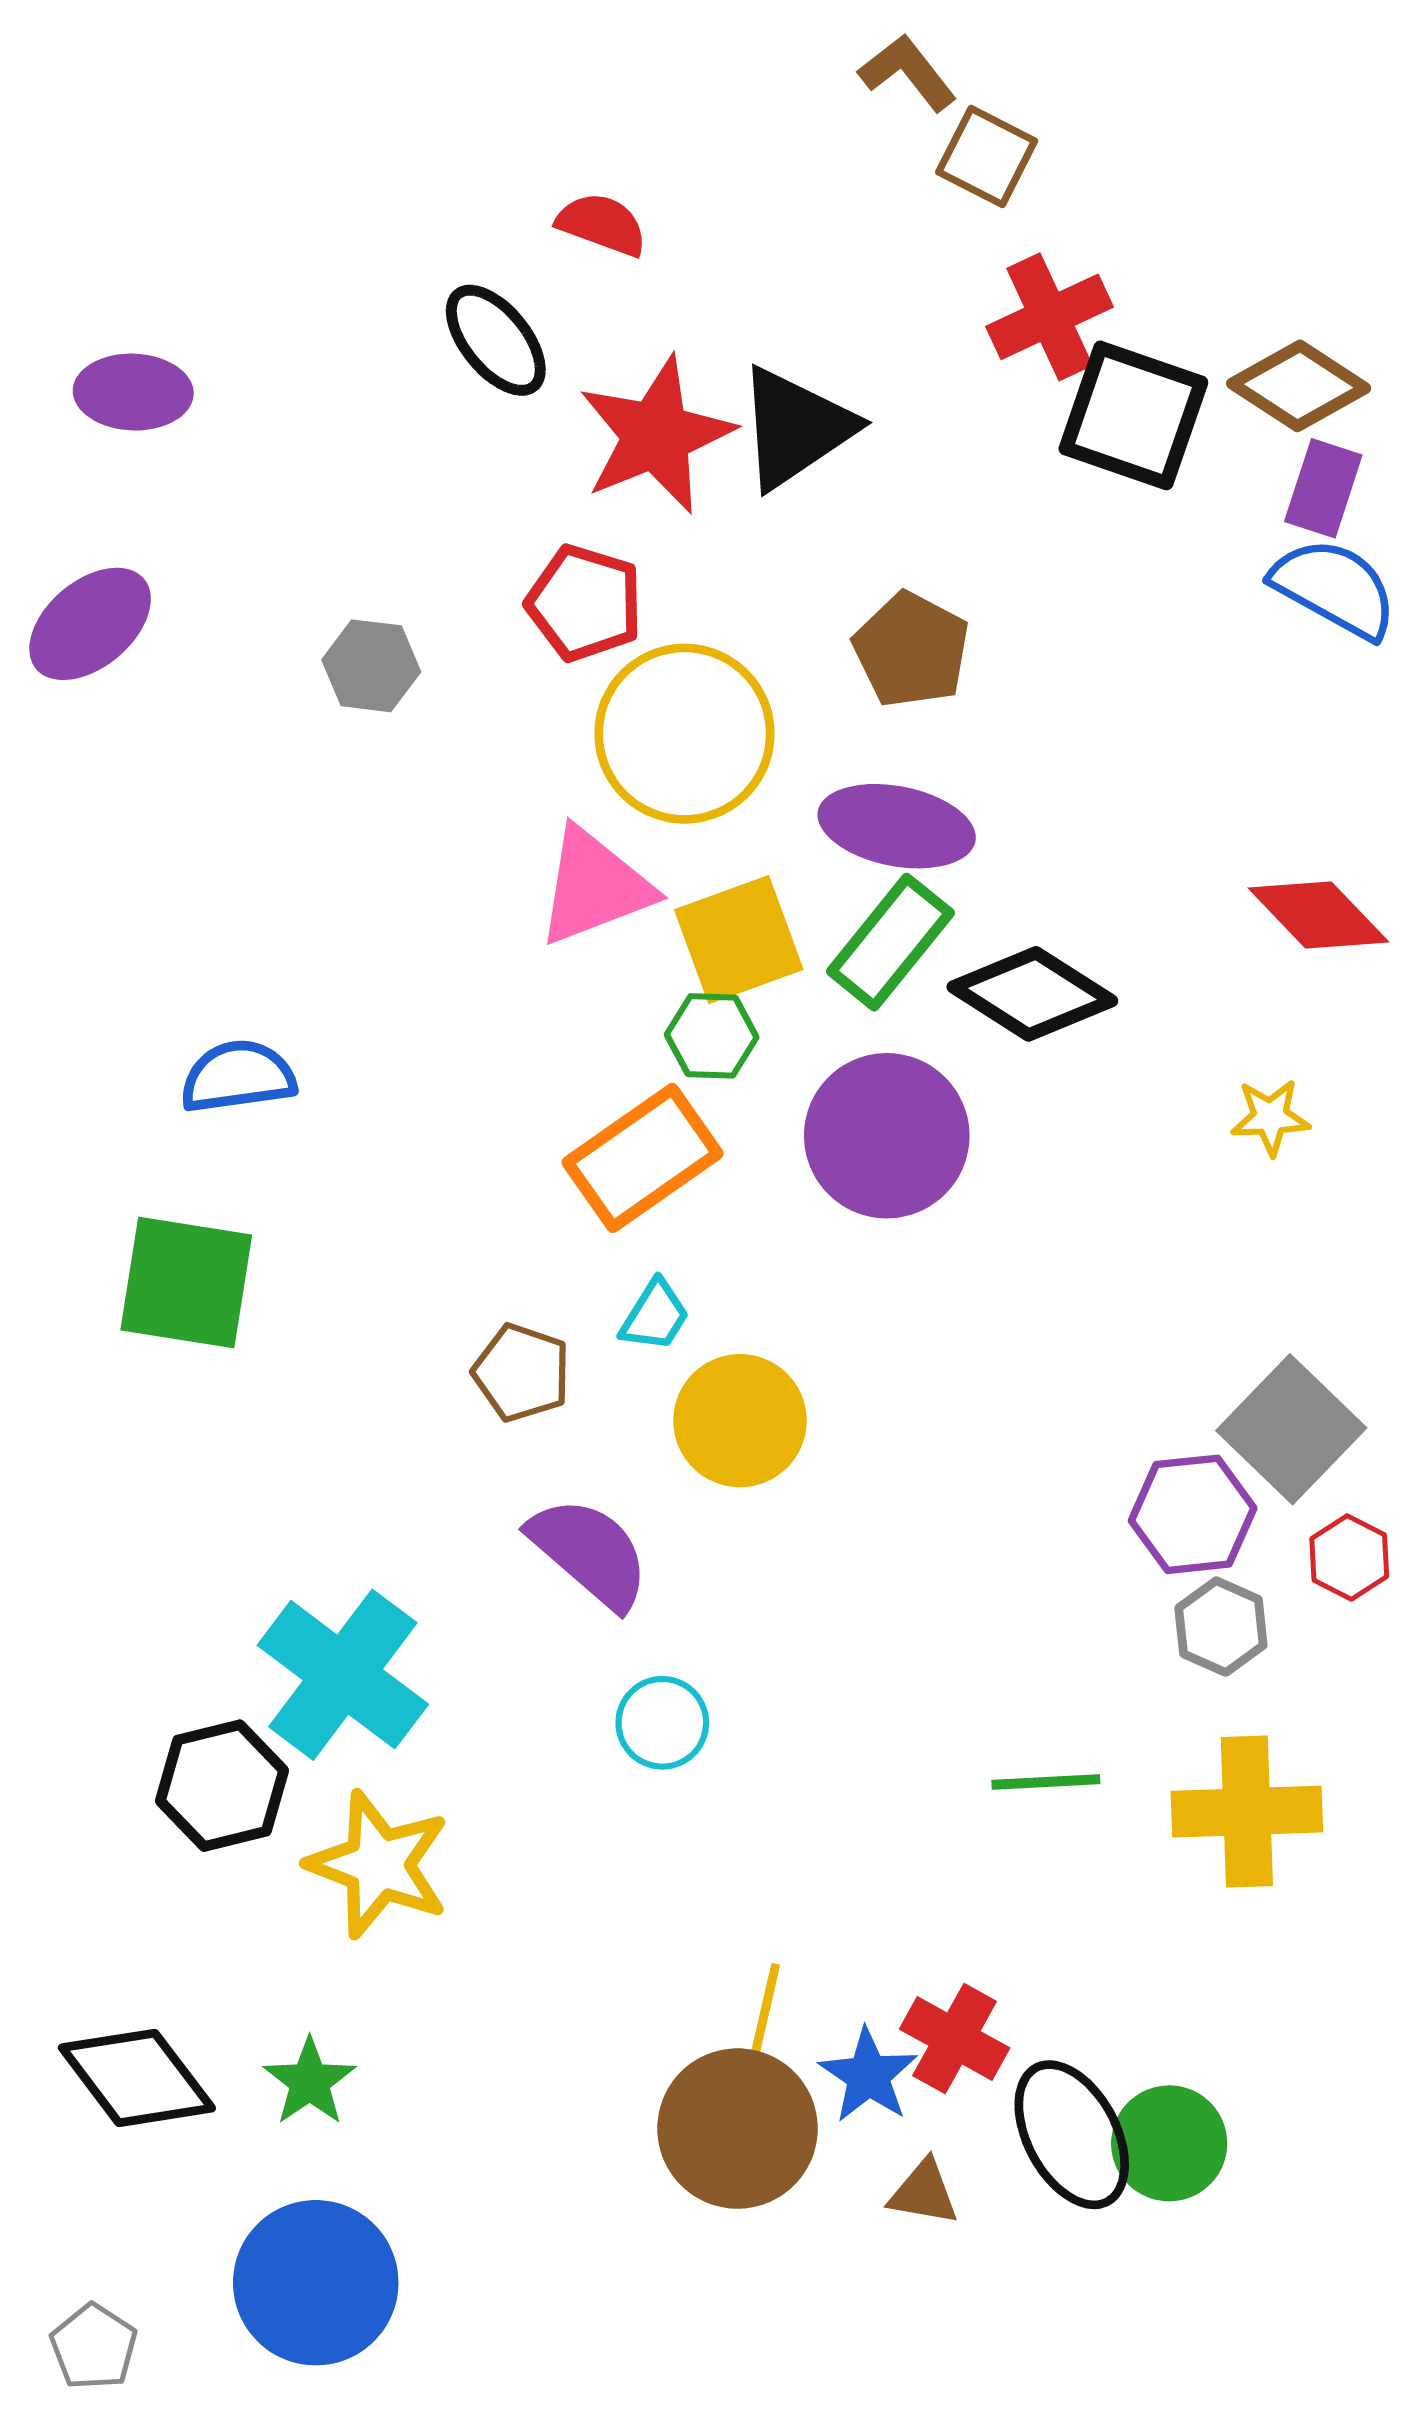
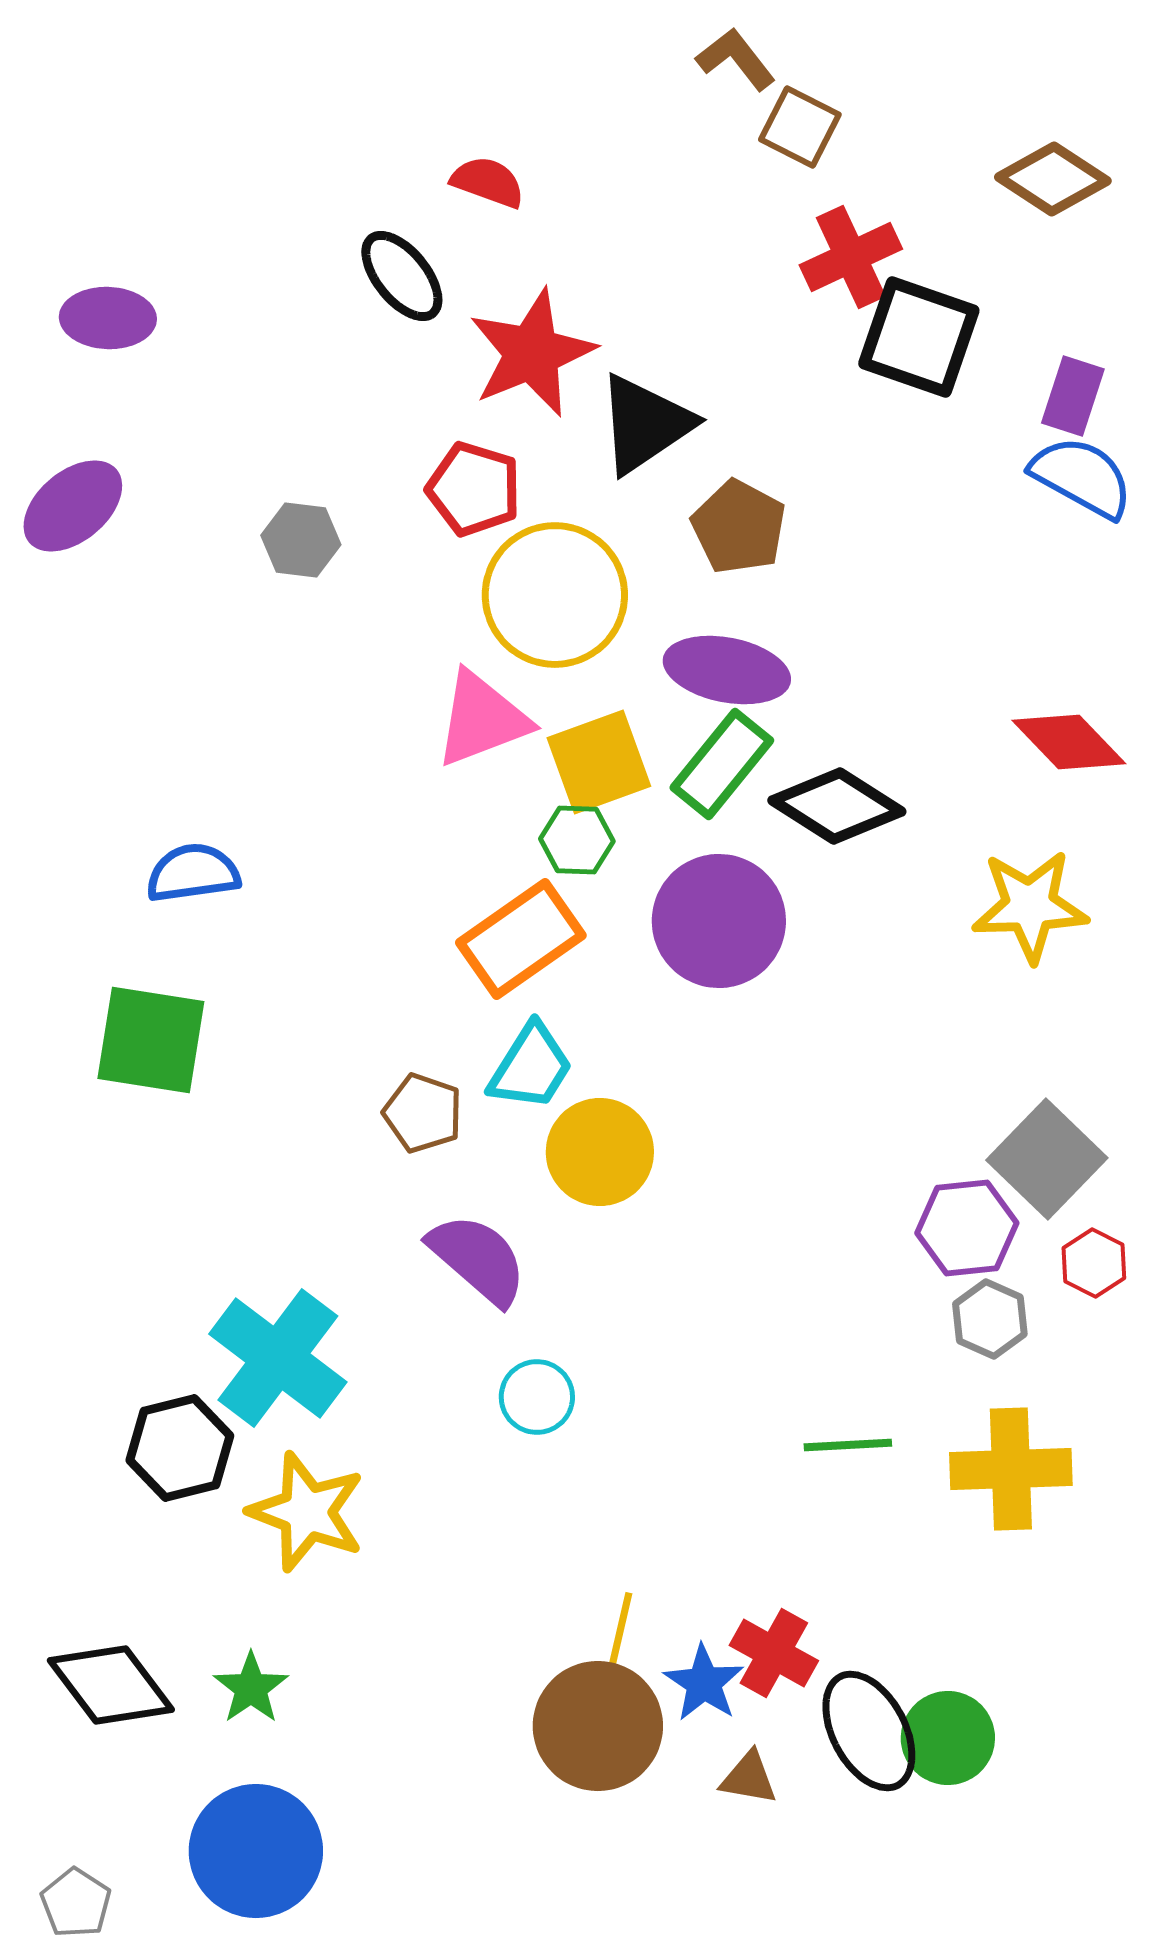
brown diamond: (1299, 386) -> (1053, 179), moved
black triangle: (795, 428) -> (645, 424), moved
yellow star: (1270, 1117) -> (1030, 906), size x1.8
cyan trapezoid: (655, 1316) -> (531, 1067), size x1.5

